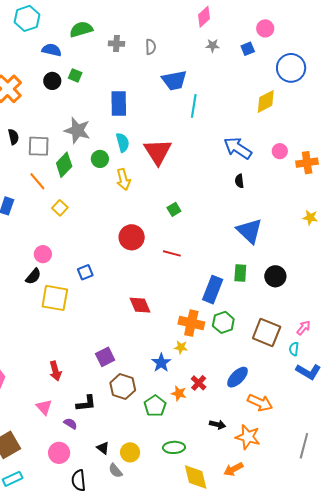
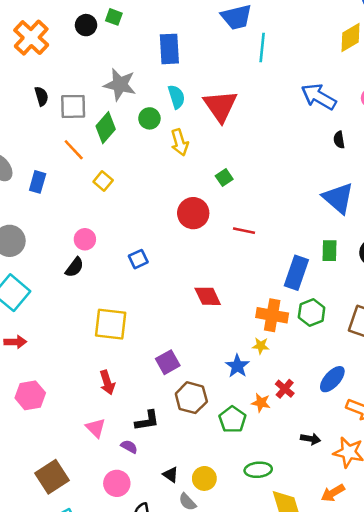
black semicircle: (239, 181) -> (339, 140), moved
green square: (174, 209) -> (224, 178), moved
yellow square: (55, 298) -> (111, 324), moved

